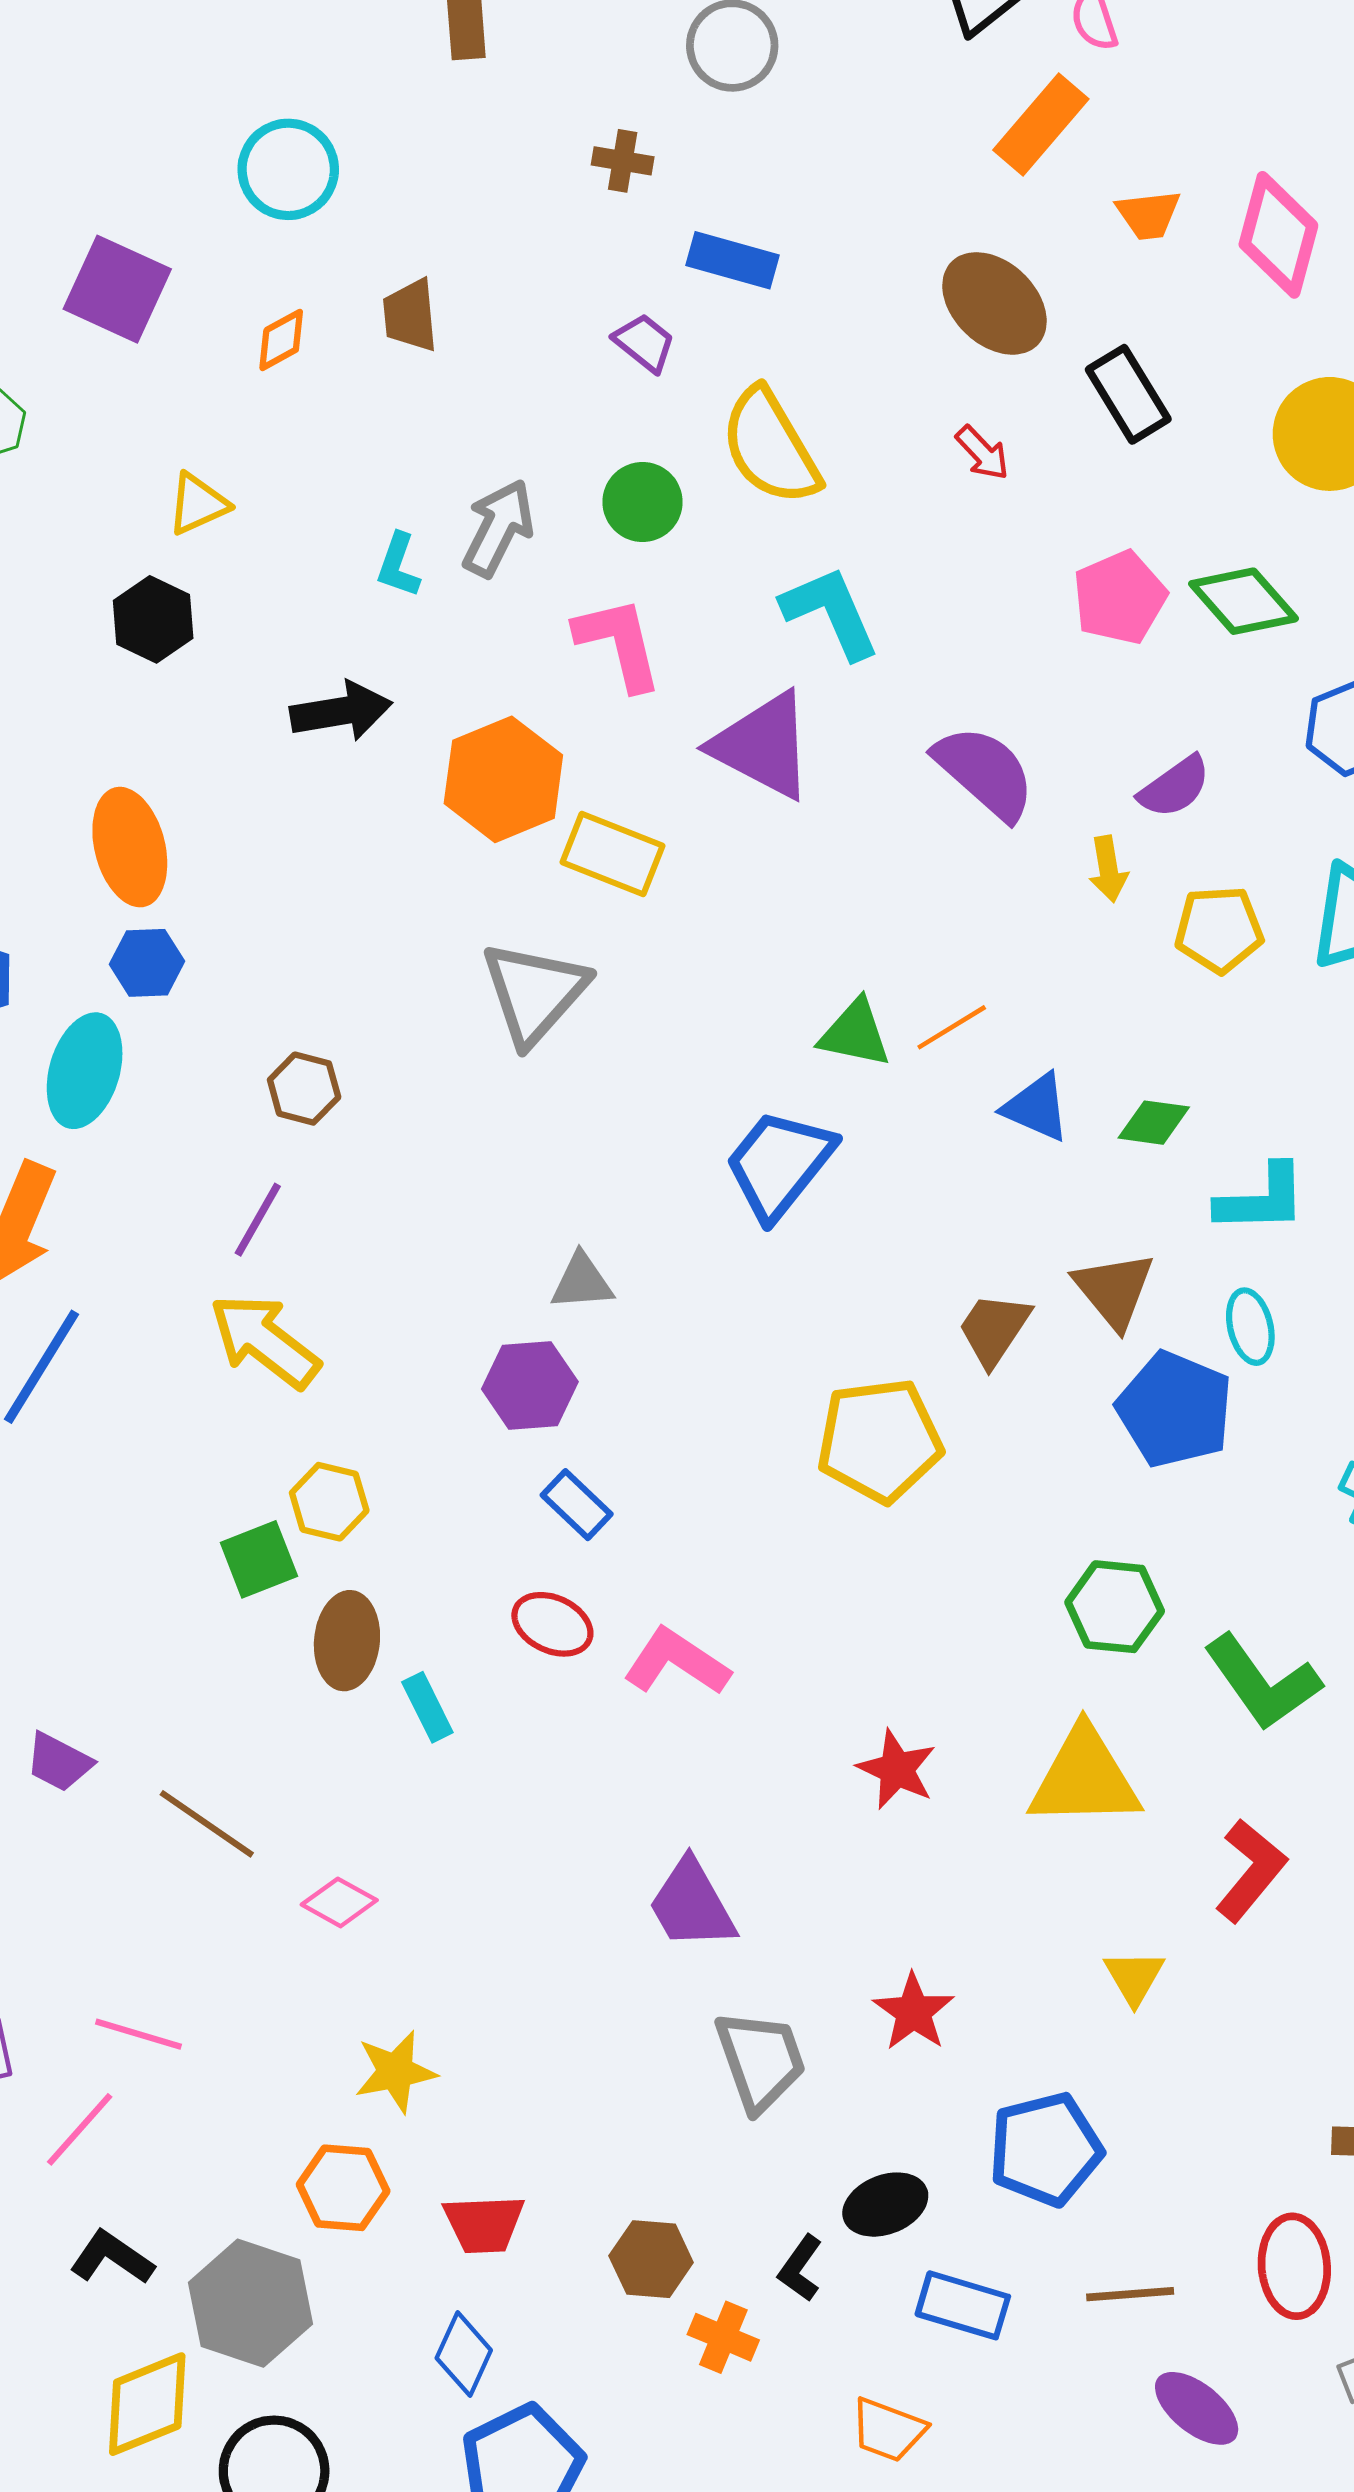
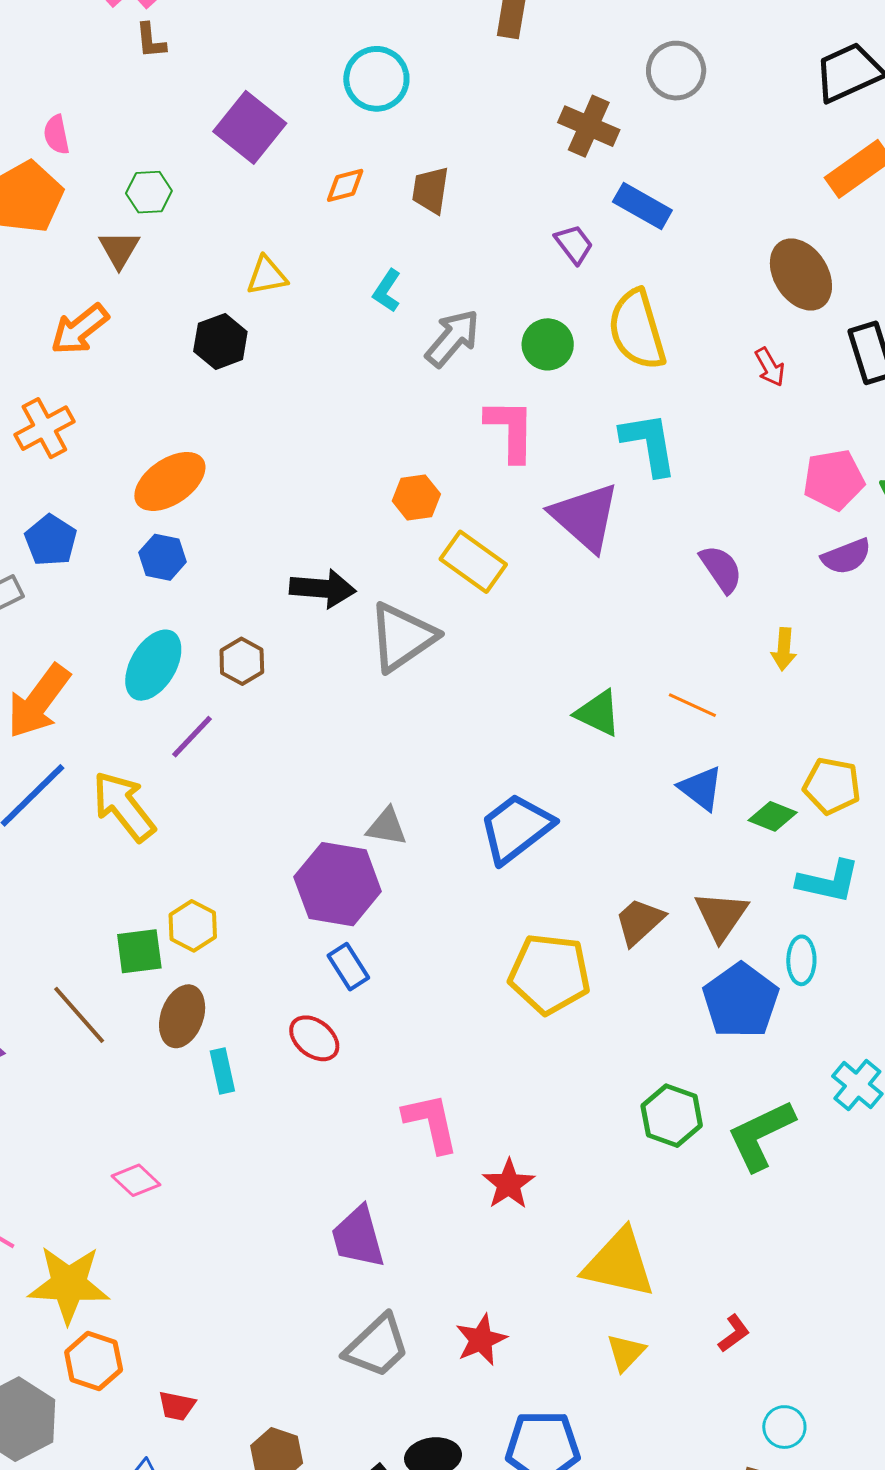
brown cross: (623, 161) -> (589, 126), size x1.5
cyan L-shape: (398, 565) -> (387, 291), moved
black arrow: (341, 711) -> (323, 589), moved
purple semicircle: (985, 772) -> (721, 569), size x0.7
orange hexagon: (503, 779) -> (416, 498), size x0.6
purple semicircle: (1175, 787) -> (846, 556), moved
orange ellipse: (130, 847) -> (170, 481), turned 56
yellow pentagon: (1219, 929) -> (832, 786), moved
orange line: (952, 1027) -> (692, 705), moved, turned 42
cyan ellipse: (85, 1071) -> (153, 665), moved
blue trapezoid: (779, 1164) -> (516, 828), moved
yellow arrow: (265, 1341) -> (124, 806), moved
purple hexagon: (530, 1385) -> (338, 884), size x1.4
pink L-shape: (676, 1662) -> (431, 1123), moved, turned 30
green L-shape: (1262, 1682) -> (761, 1135), moved, turned 86
yellow triangle: (1084, 1778) -> (619, 1263), moved
brown line: (207, 1824) -> (79, 1015), moved
red L-shape: (1251, 1870) -> (734, 1333), moved, size x0.6
gray trapezoid: (760, 2060) -> (377, 1346), turned 52
yellow star: (395, 2072) -> (69, 1284), moved, size x1.5
red trapezoid: (484, 2224) -> (177, 1406), size x0.7

